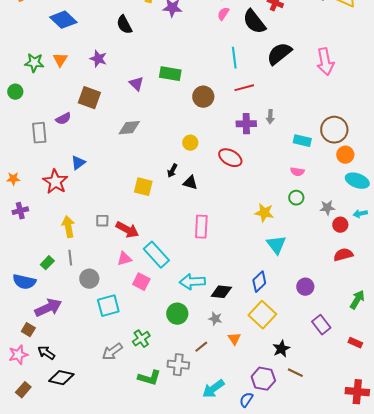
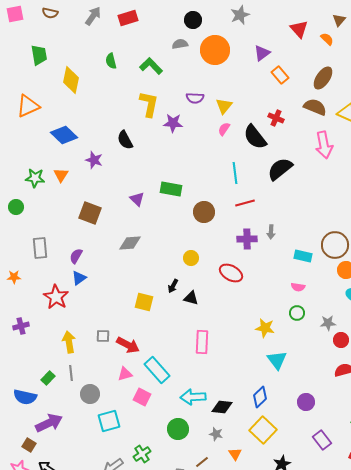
purple star: (98, 59) -> (94, 160), moved
pink arrow: (325, 62) -> (324, 145), moved
purple semicircle: (63, 119) -> (76, 256), moved, turned 147
orange star: (13, 179) -> (14, 277), moved

